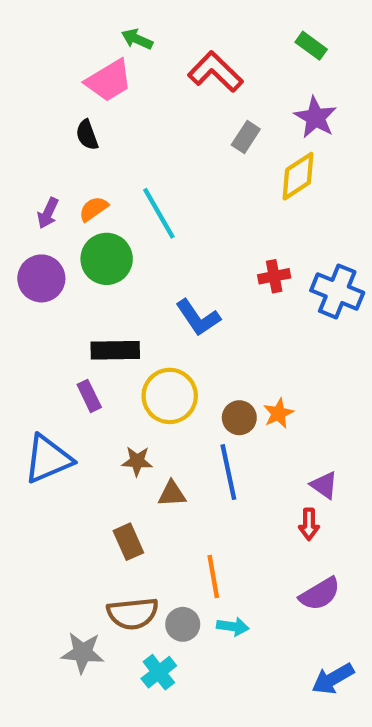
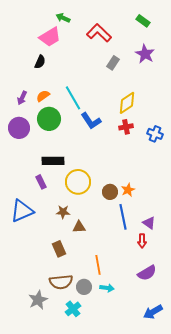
black semicircle: (87, 135) -> (40, 62), turned -136
yellow diamond: (298, 176) -> (127, 103), moved
blue cross: (337, 291) -> (155, 134), size x0.7
blue L-shape: (198, 318) -> (91, 121), moved
blue line: (228, 472) -> (123, 217), moved
gray star: (83, 653) -> (38, 300), turned -30

